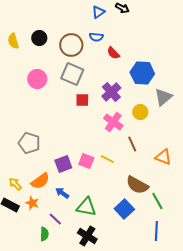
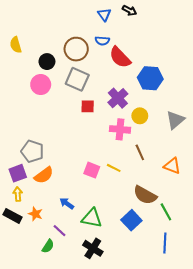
blue triangle: (98, 12) -> (104, 15), turned -32
black circle: (39, 38) -> (47, 62), moved
red semicircle: (113, 53) -> (120, 57), size x1.6
gray triangle: (163, 97) -> (175, 120), moved
yellow circle: (140, 112) -> (140, 116), moved
pink cross: (113, 122) -> (120, 129), turned -30
purple square: (63, 164) -> (18, 173), moved
orange semicircle: (40, 181) -> (44, 175), moved
yellow arrow: (15, 184) -> (18, 194), turned 40
green semicircle: (44, 234) -> (48, 246), turned 32

